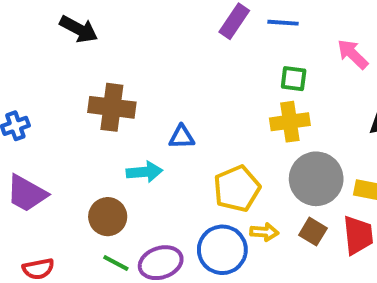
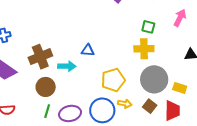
pink arrow: (353, 54) -> (180, 18), turned 66
brown cross: (112, 107) -> (40, 57), moved, turned -35
green line: (116, 263) -> (47, 111), turned 72

